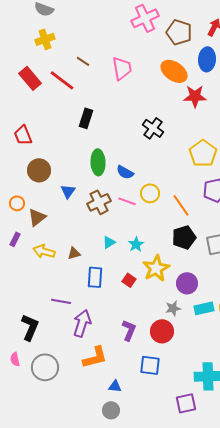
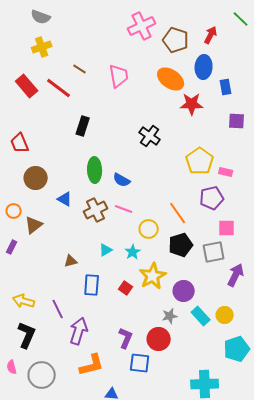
blue triangle: (68, 191) -> (65, 199), turned -35
yellow circle: (150, 193) -> (149, 229), moved
yellow arrow: (44, 251) -> (24, 301), moved
purple line: (61, 301) -> (58, 309), turned 54
cyan rectangle: (204, 308) -> (201, 316), turned 60
blue square: (150, 365) -> (140, 363), moved

